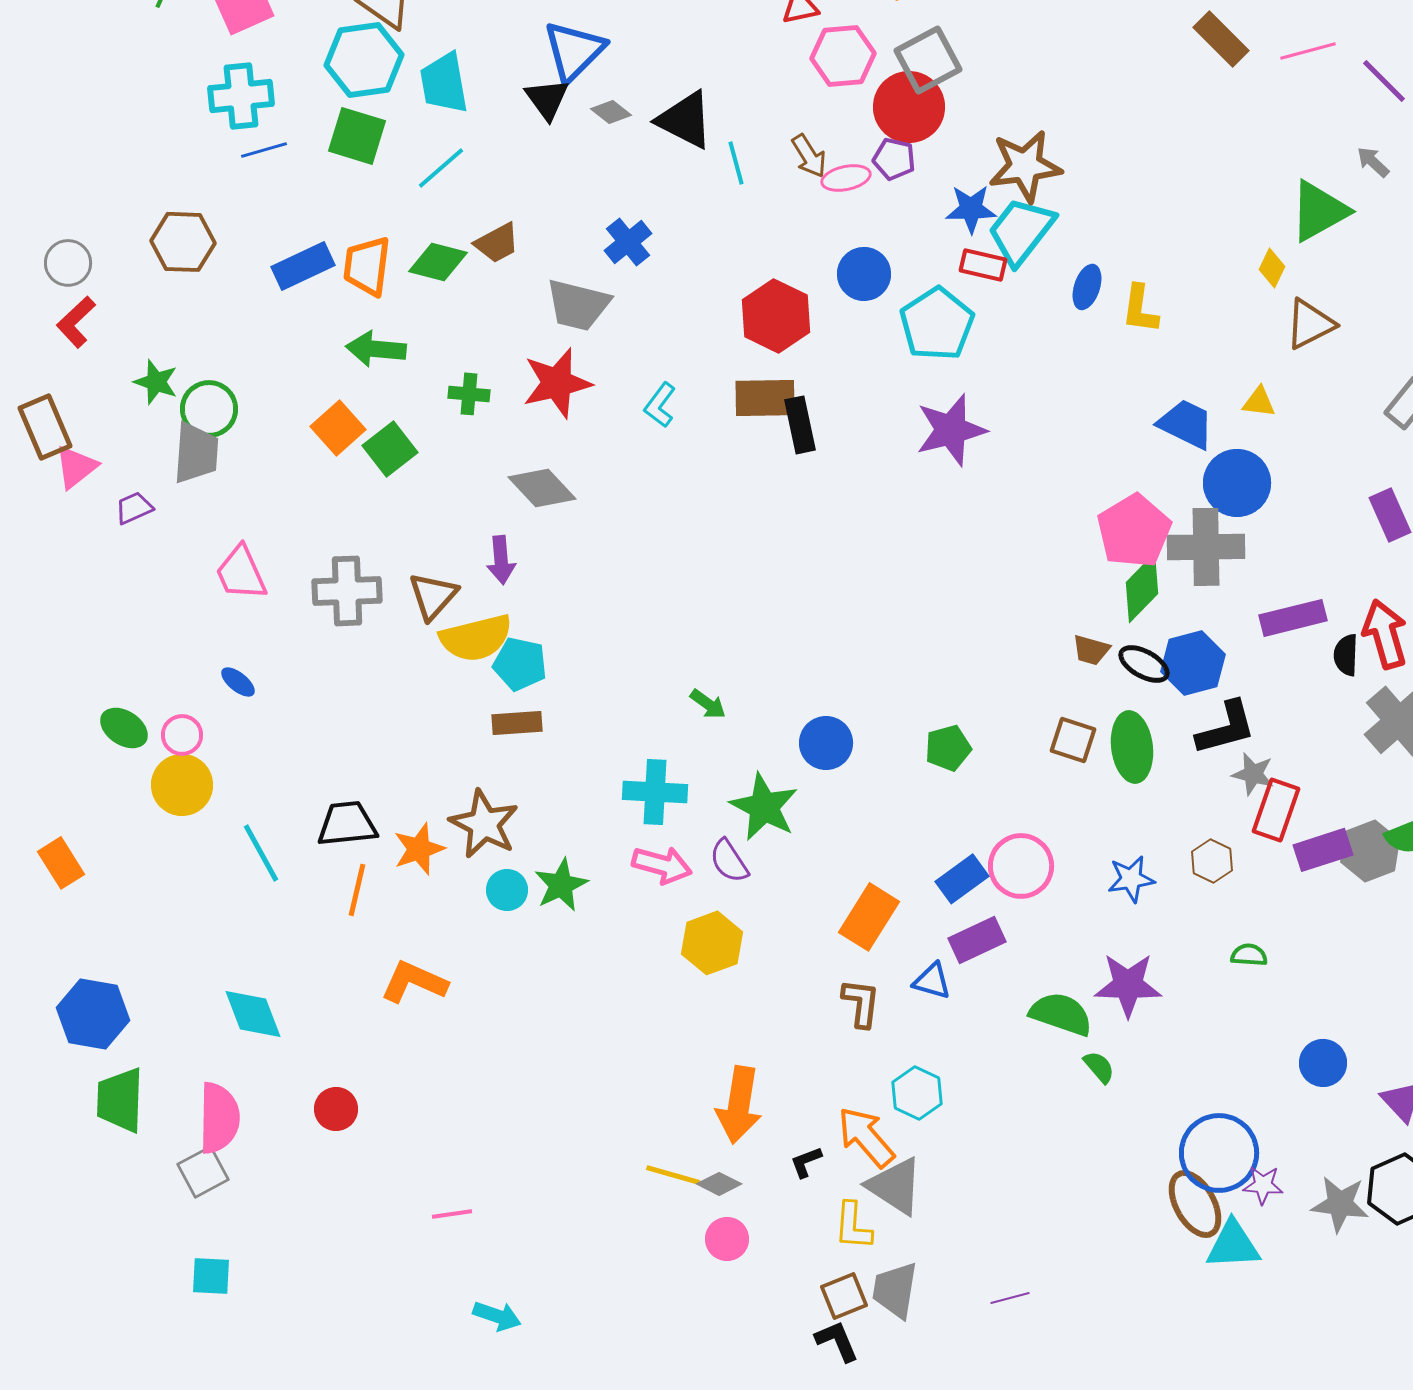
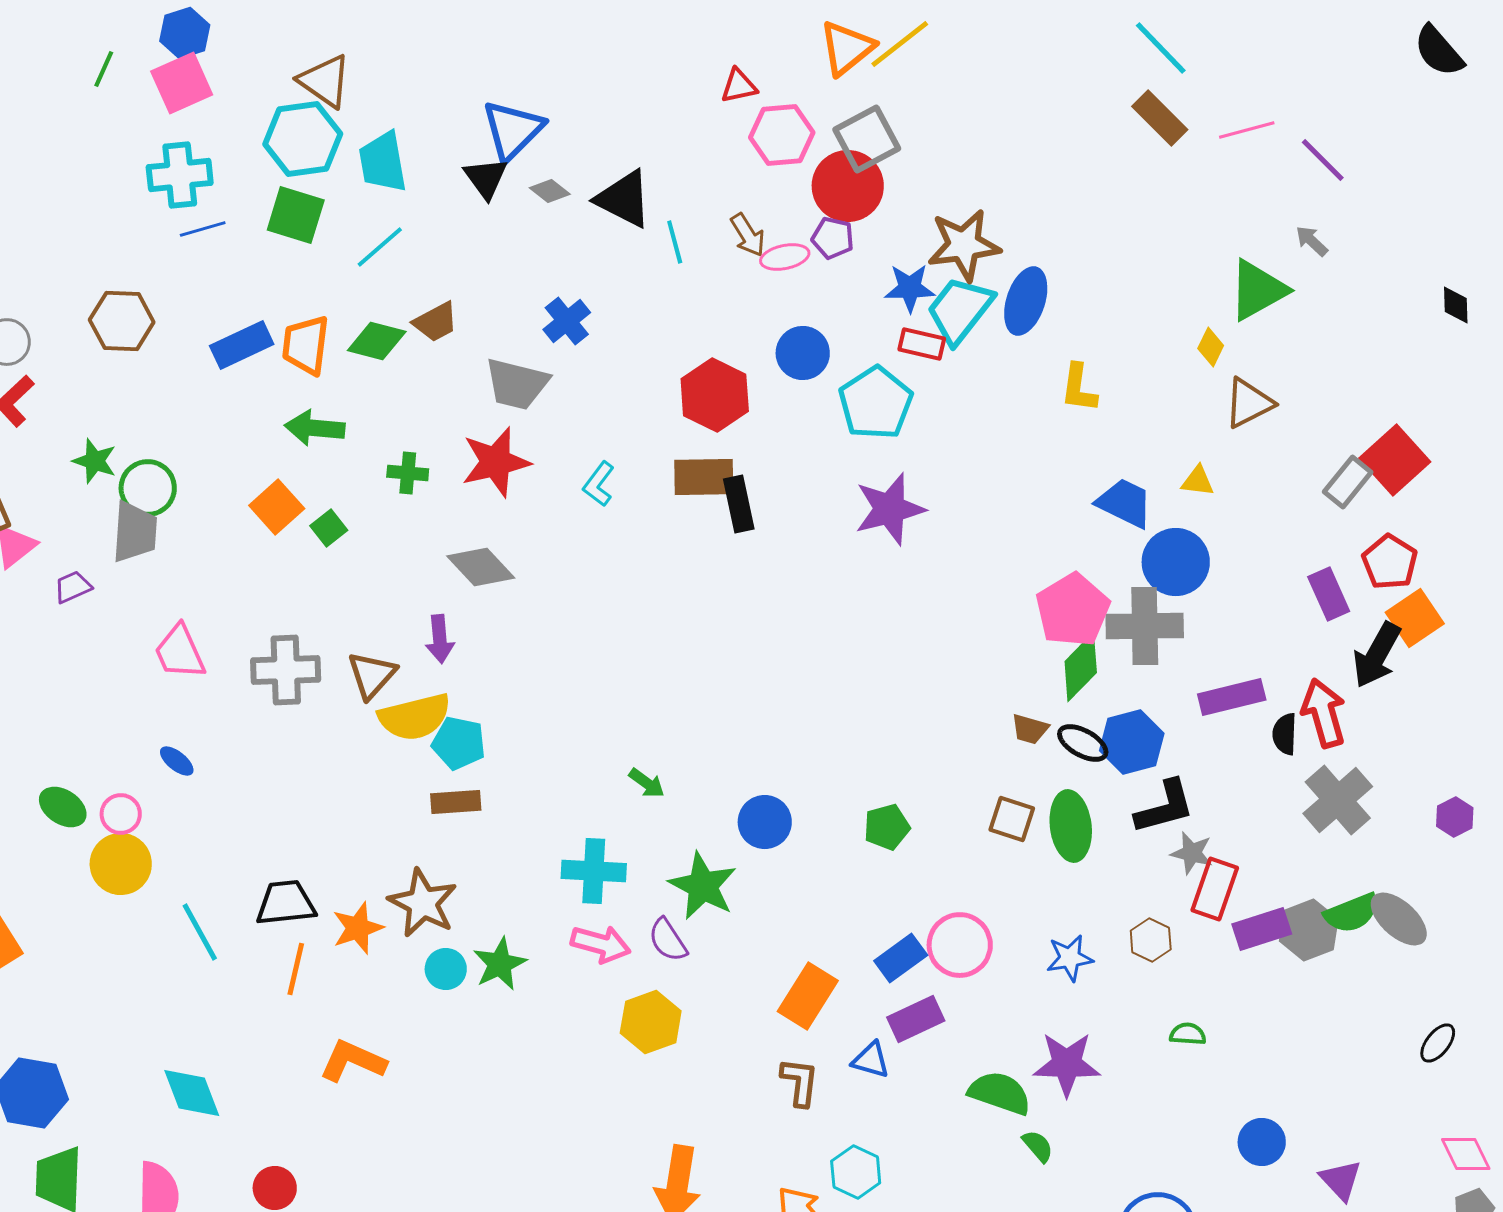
blue ellipse: (1087, 287) -> (1026, 301), moved, size x1.5
green square: (390, 449) -> (329, 528), size x0.7

